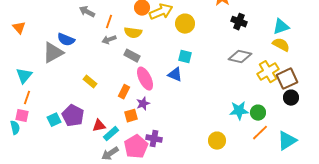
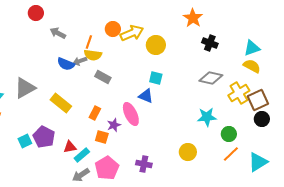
orange line: (109, 22) -> (89, 42), moved
yellow semicircle: (133, 33) -> (93, 55), moved
blue semicircle: (66, 40) -> (66, 64), moved
gray triangle: (53, 53) -> (25, 88), moved
pink ellipse: (145, 79) -> (131, 114), moved
yellow rectangle: (90, 82) -> (61, 103), size x1.5
cyan star: (239, 111) -> (207, 117), moved
orange square: (131, 116) -> (102, 137), turned 32
purple cross: (154, 139) -> (144, 164), moved
yellow circle: (217, 141) -> (188, 152), moved

